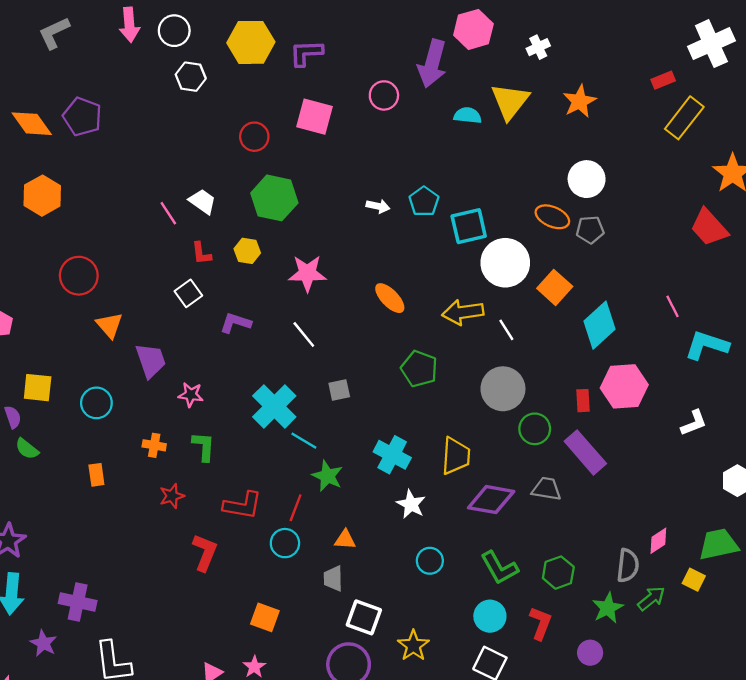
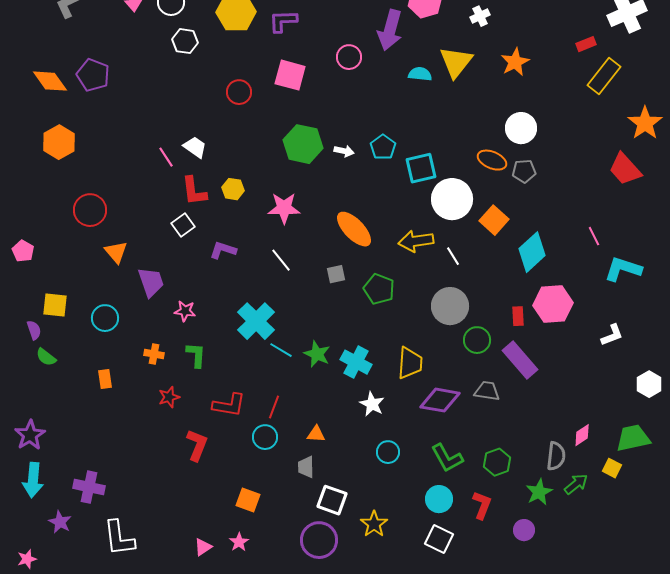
green hexagon: (274, 198) -> (303, 144), moved
red L-shape: (201, 253) -> (194, 191), size x1.5
orange ellipse: (390, 298) -> (354, 229), size x1.4
gray square: (339, 390) -> (336, 274), moved
green star: (327, 476) -> (317, 354), moved

